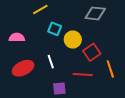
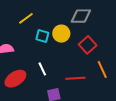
yellow circle: (73, 40) -> (61, 34), moved
red square: (92, 52) -> (88, 45), moved

